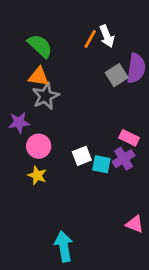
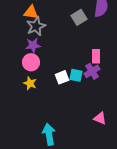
gray square: (117, 75) -> (79, 17), moved
purple star: (19, 122) -> (33, 45), moved
pink rectangle: (129, 138) -> (96, 56), turned 64
white square: (82, 156) -> (62, 77), moved

